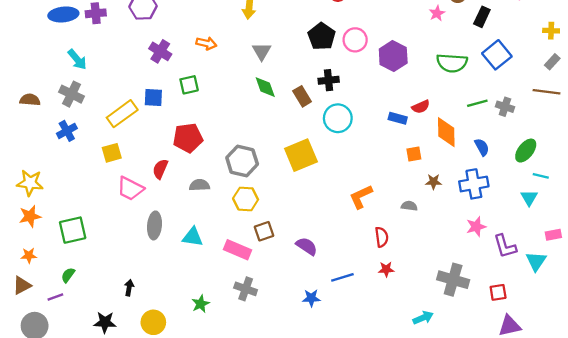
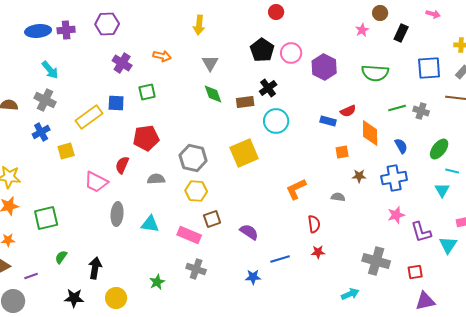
blue square: (497, 55) -> (429, 68), moved, turned 35
black cross: (329, 80) -> (268, 88), turned -30
brown rectangle: (302, 96) -> (245, 102), turned -66
yellow square: (112, 153) -> (66, 151), moved
green semicircle: (68, 275) -> (61, 257), moved
black arrow: (129, 288) -> (95, 268), size x1.5

